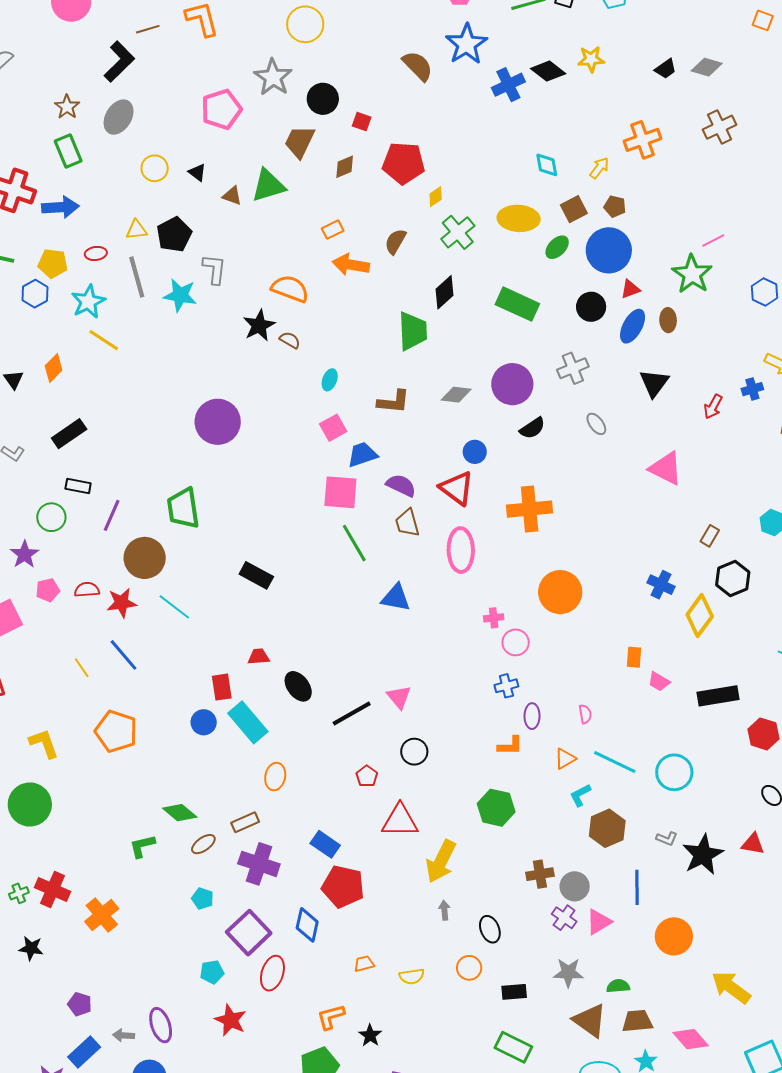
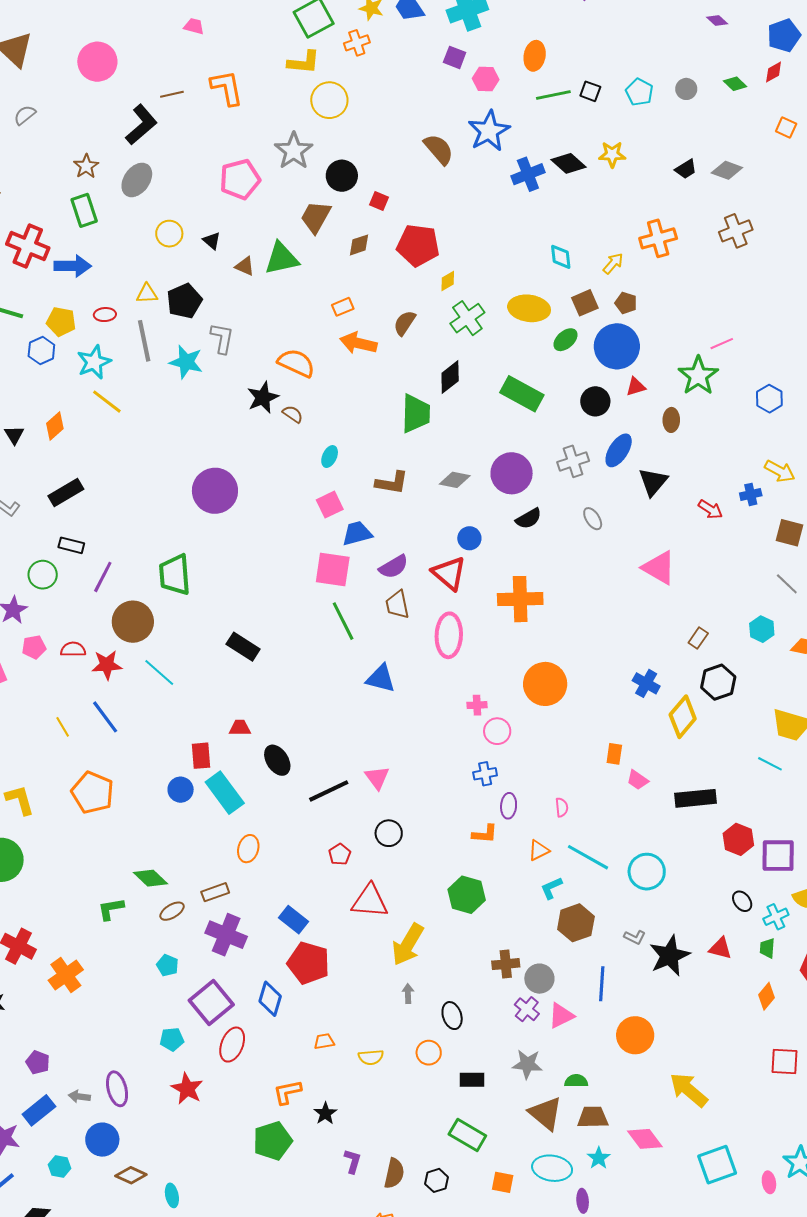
blue ellipse: (633, 326) -> (619, 450), moved
red arrow: (713, 407) -> (710, 509), turned -90
purple semicircle: (401, 485) -> (394, 567), turned 120

